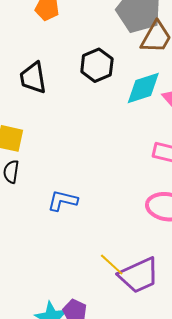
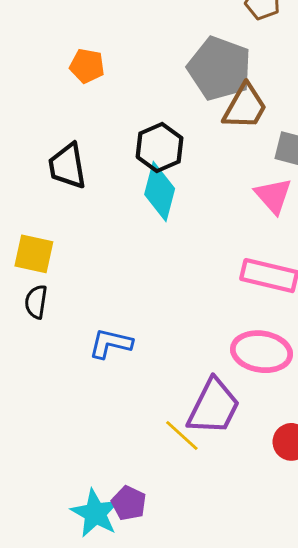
cyan diamond: (143, 88) -> (160, 191), moved, turned -57
purple trapezoid: (139, 275) -> (214, 407), moved, turned -39

